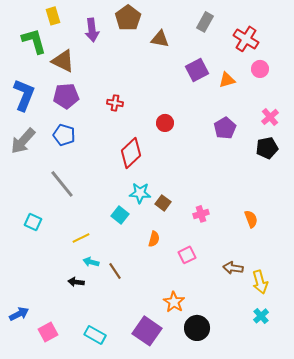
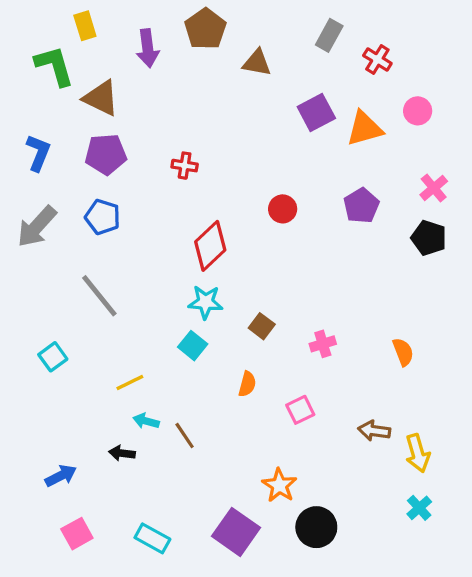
red cross: (246, 39) -> (377, 59), moved, size x0.7
orange triangle: (227, 80) -> (365, 129), size x1.4
blue L-shape: (24, 95) -> (38, 153), size x0.7
red circle: (165, 123) -> (283, 209), moved
black pentagon: (267, 148) -> (429, 238), turned 30
cyan star: (140, 193) -> (205, 302), moved
cyan square: (33, 222) -> (53, 357), turned 30
blue arrow: (19, 314) -> (61, 476), moved

